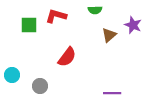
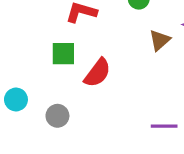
green square: (29, 25) -> (63, 54), moved

